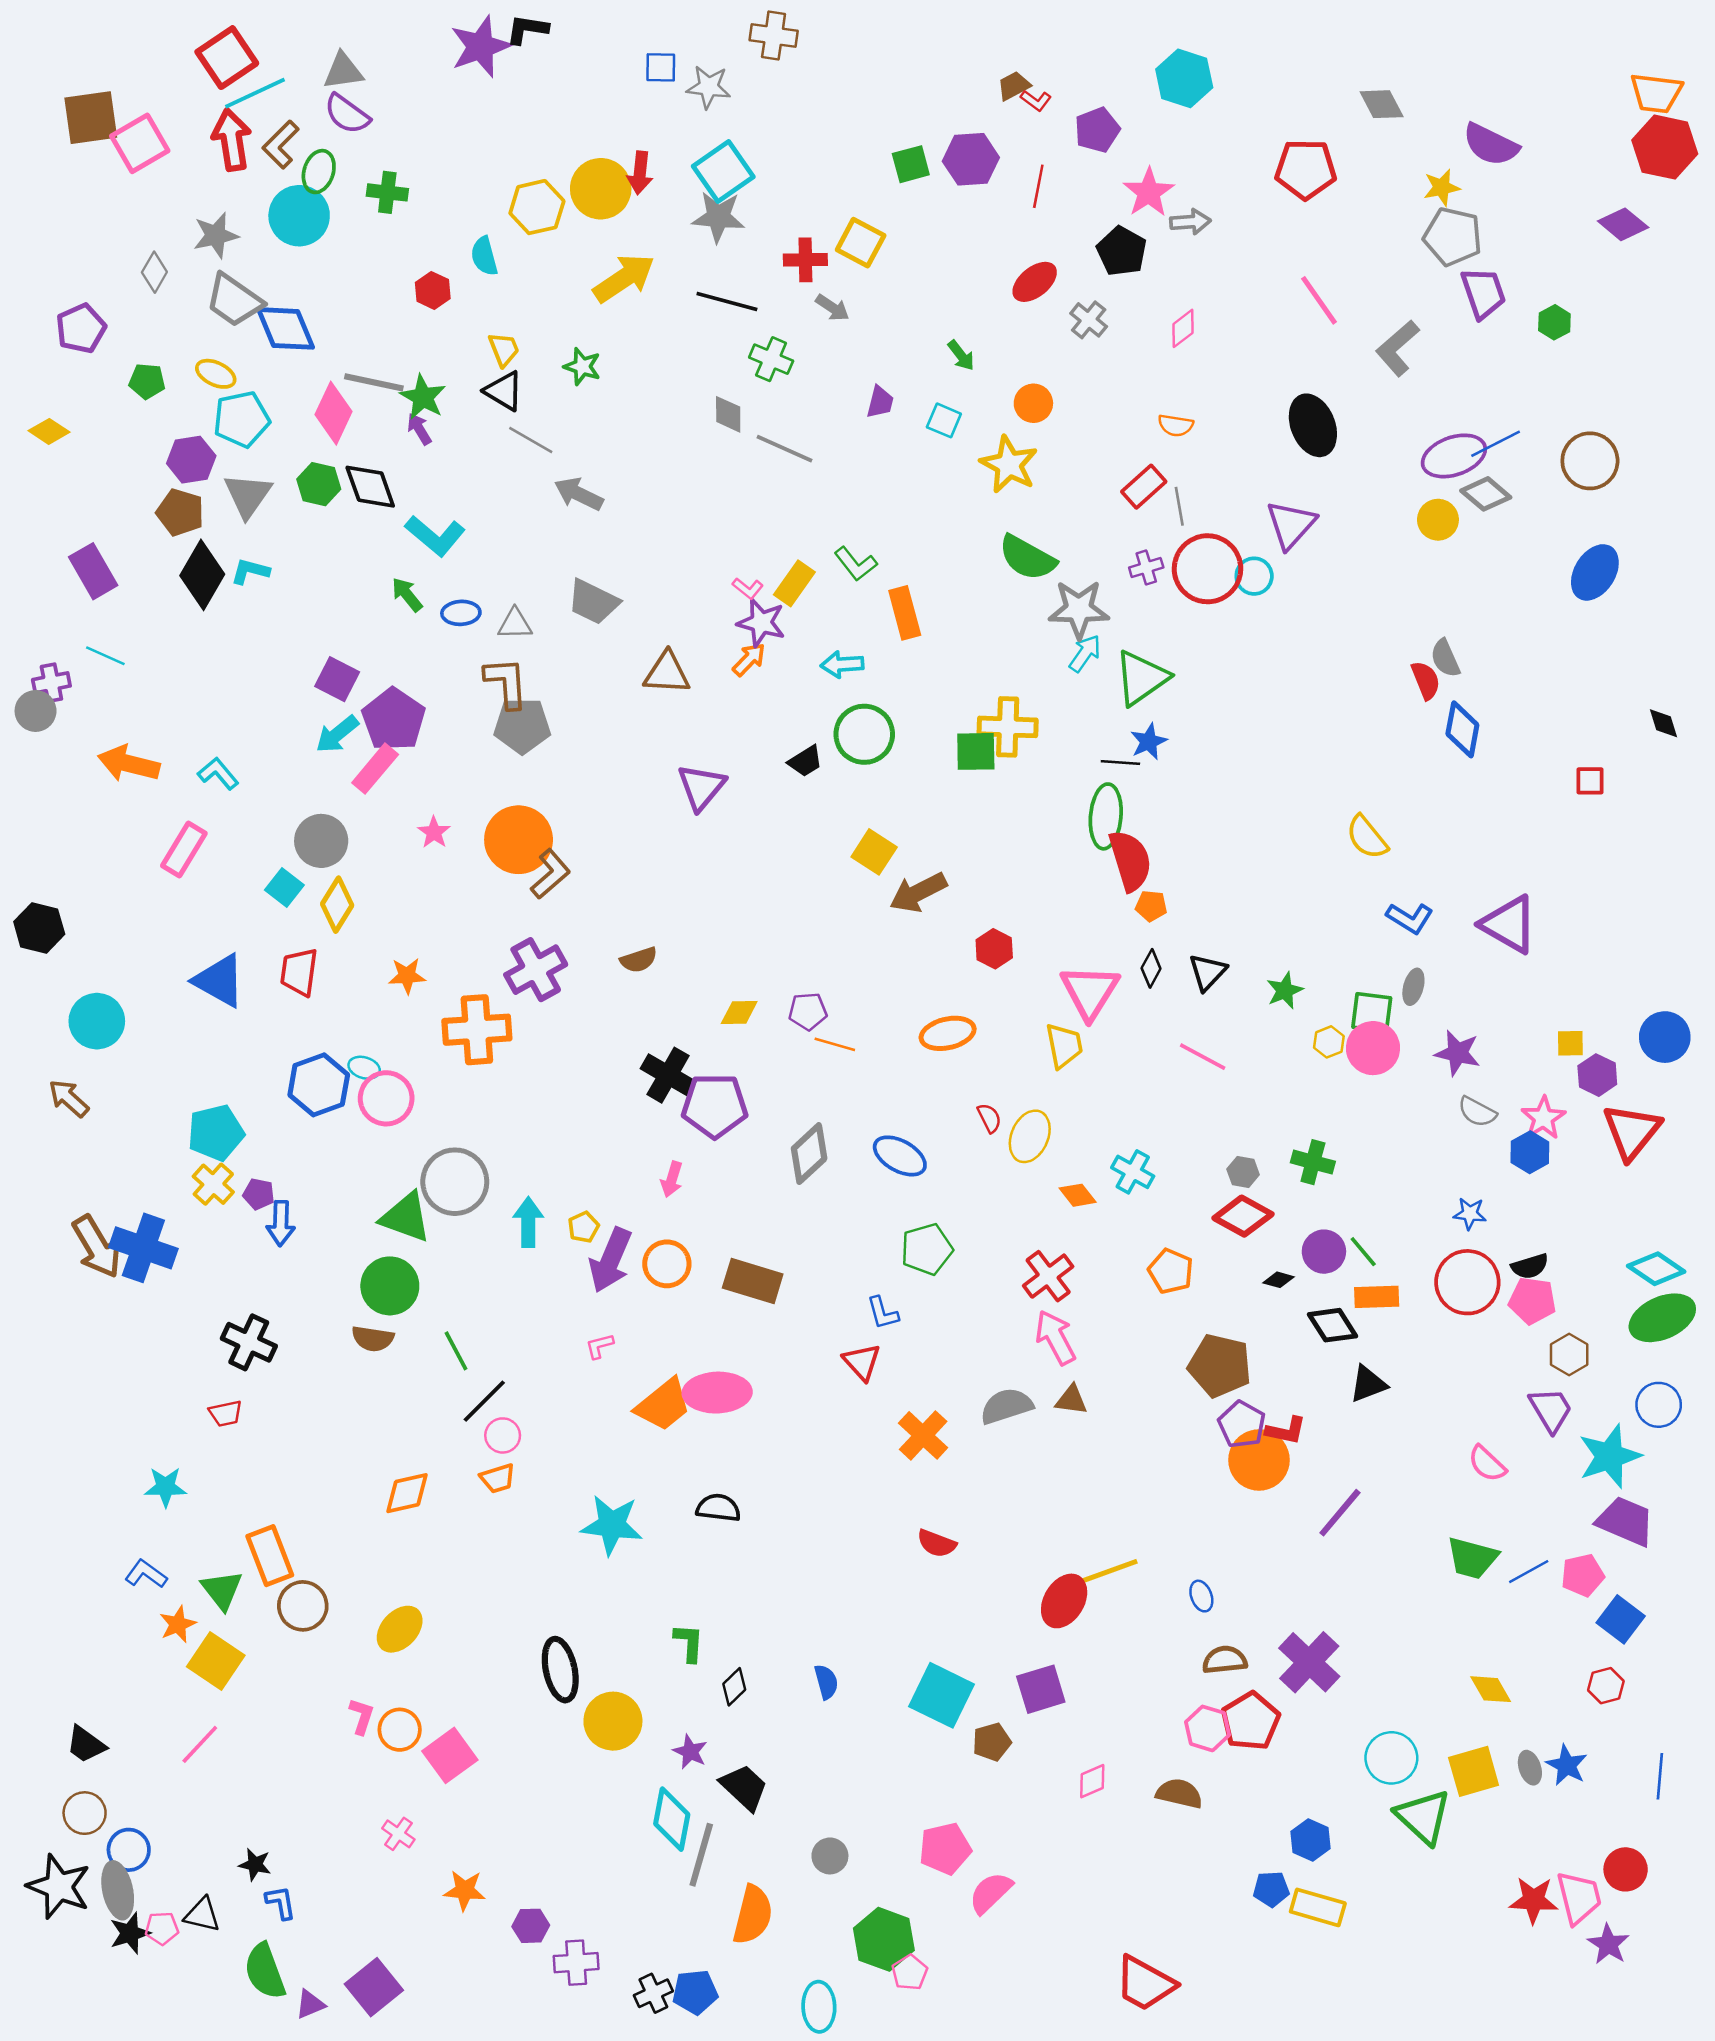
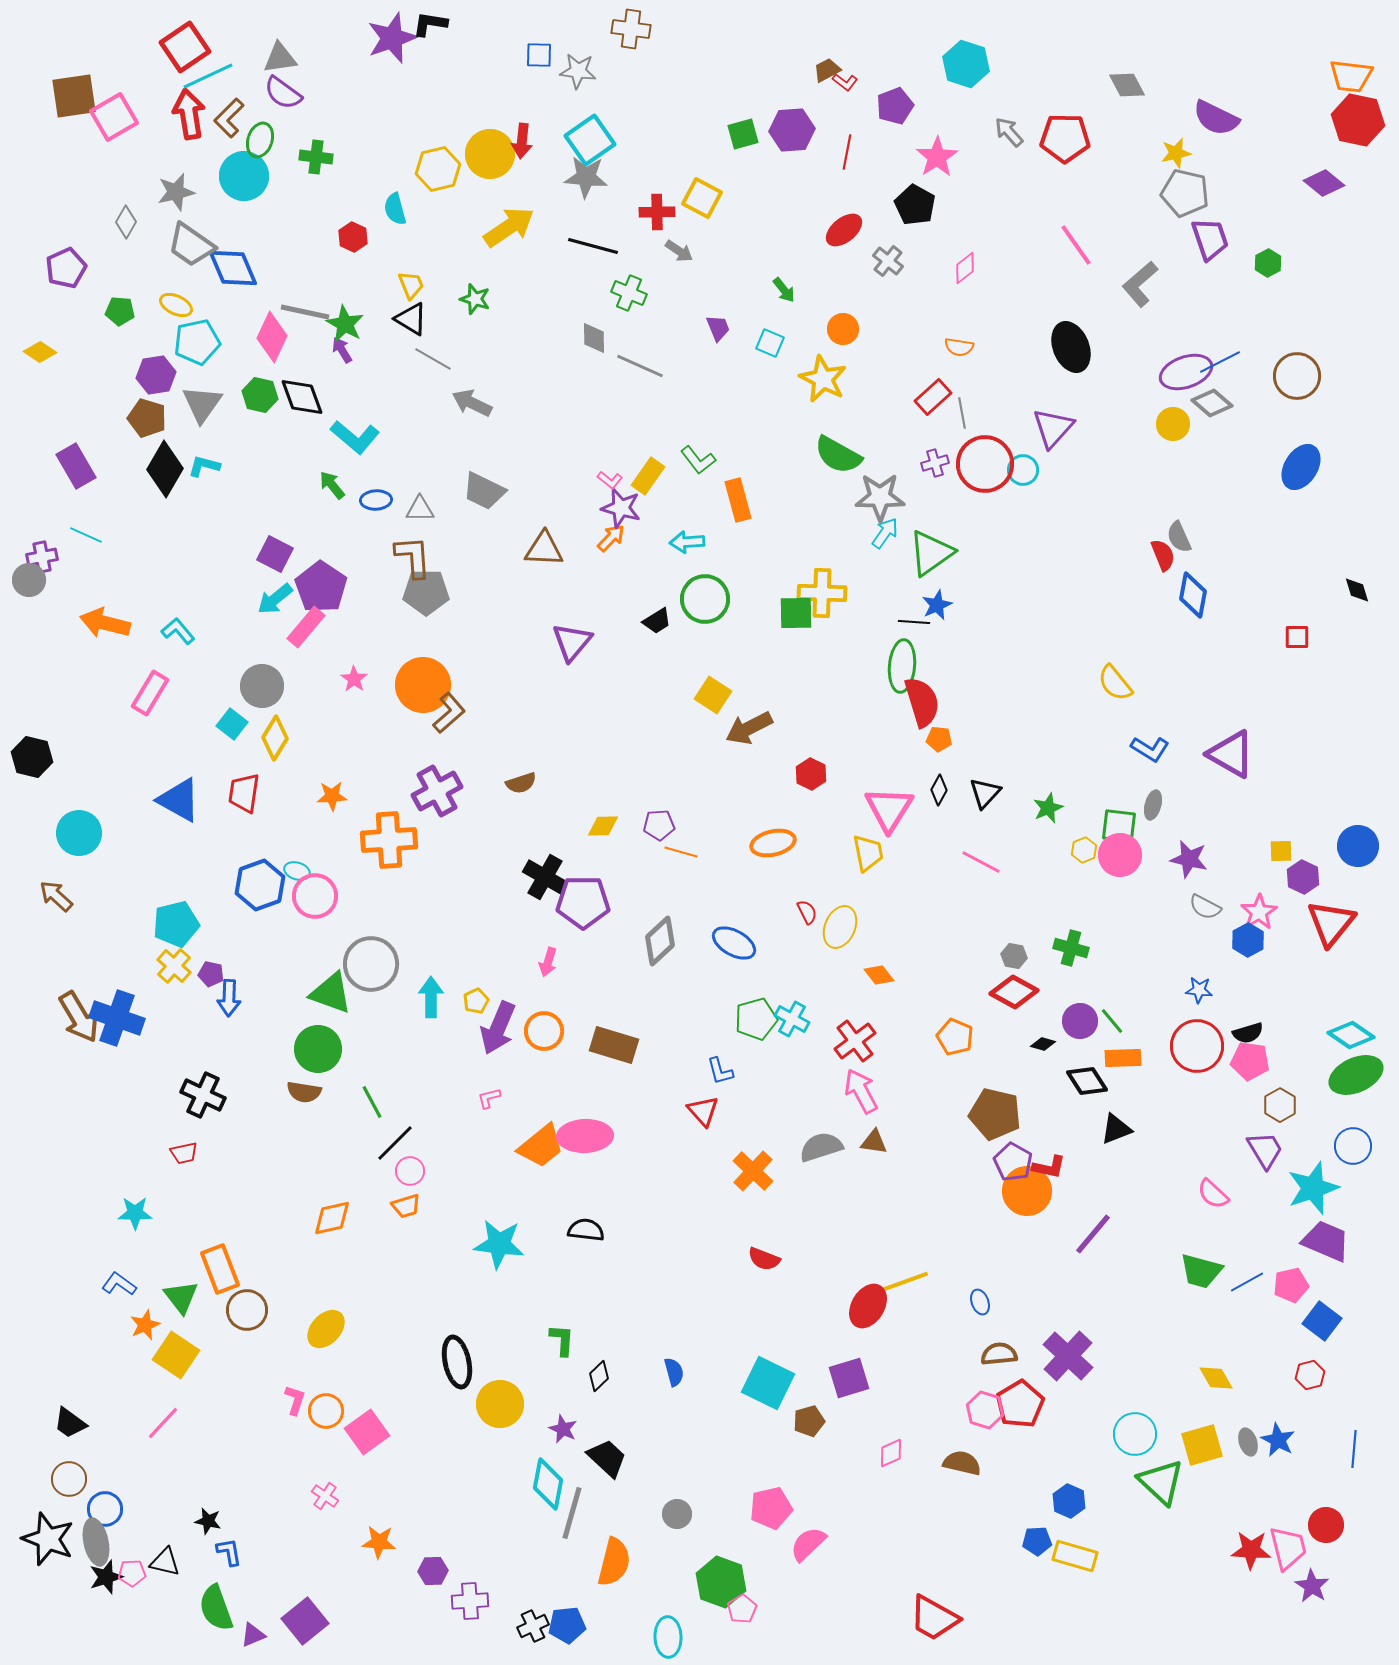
gray arrow: (1190, 222) -> (1009, 132), moved, turned -128
purple trapezoid: (880, 402) -> (718, 328), turned -36
cyan cross: (1133, 1172) -> (792, 1019), moved

